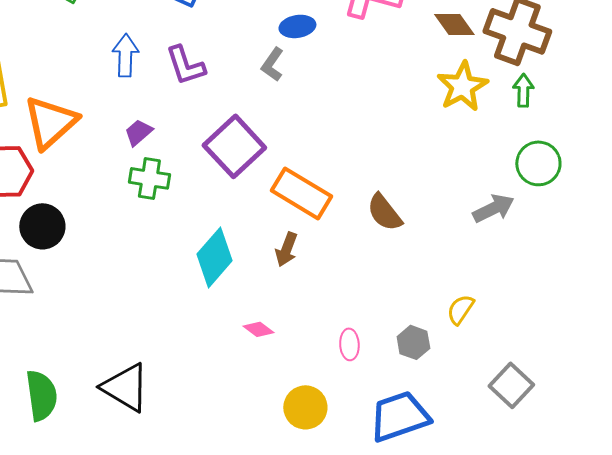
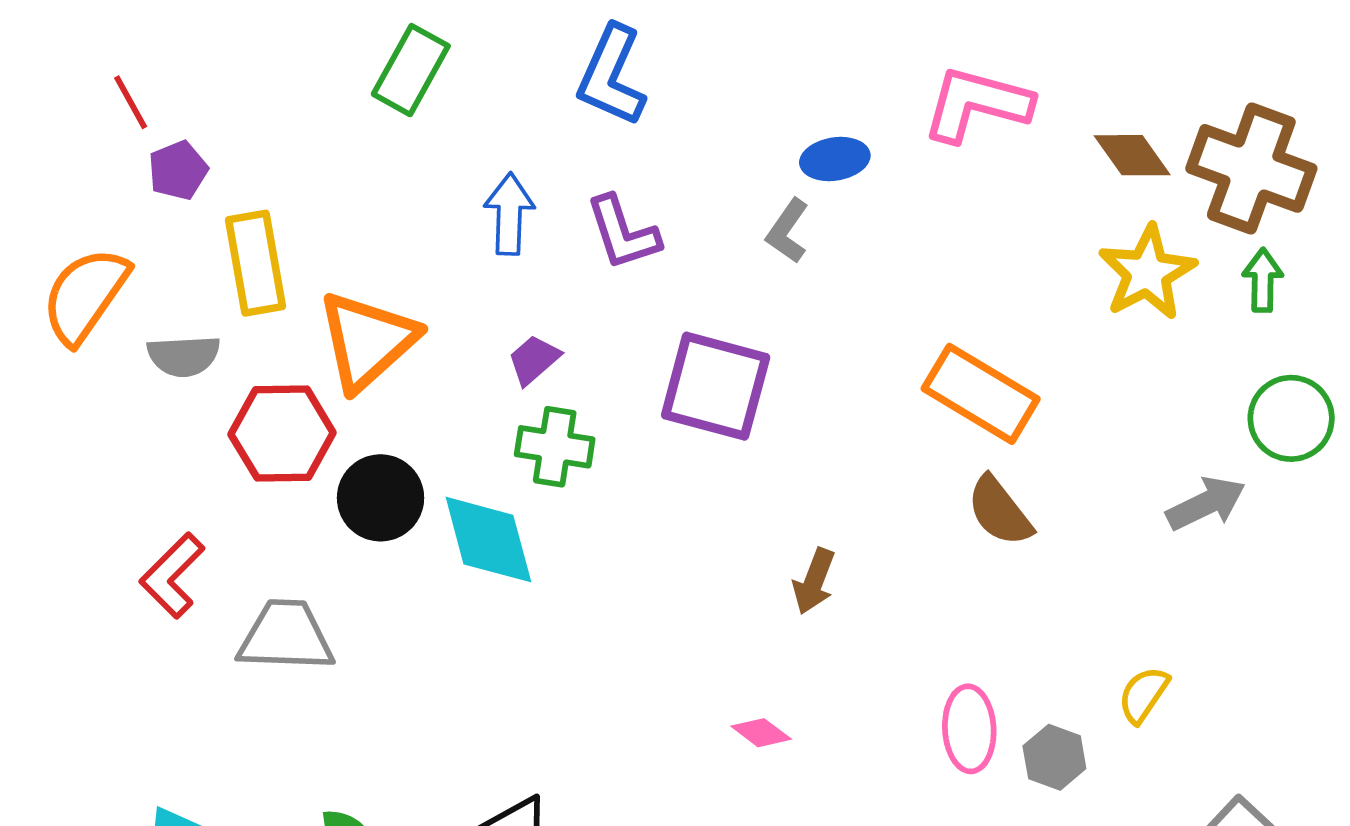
purple square: (234, 146) -> (716, 386), turned -32
orange rectangle: (301, 193) -> (981, 394), moved
black circle: (42, 226) -> (381, 498), moved
cyan diamond: (214, 257) -> (488, 540), moved, turned -56
pink ellipse: (349, 344) -> (969, 729), moved, size x1.4

